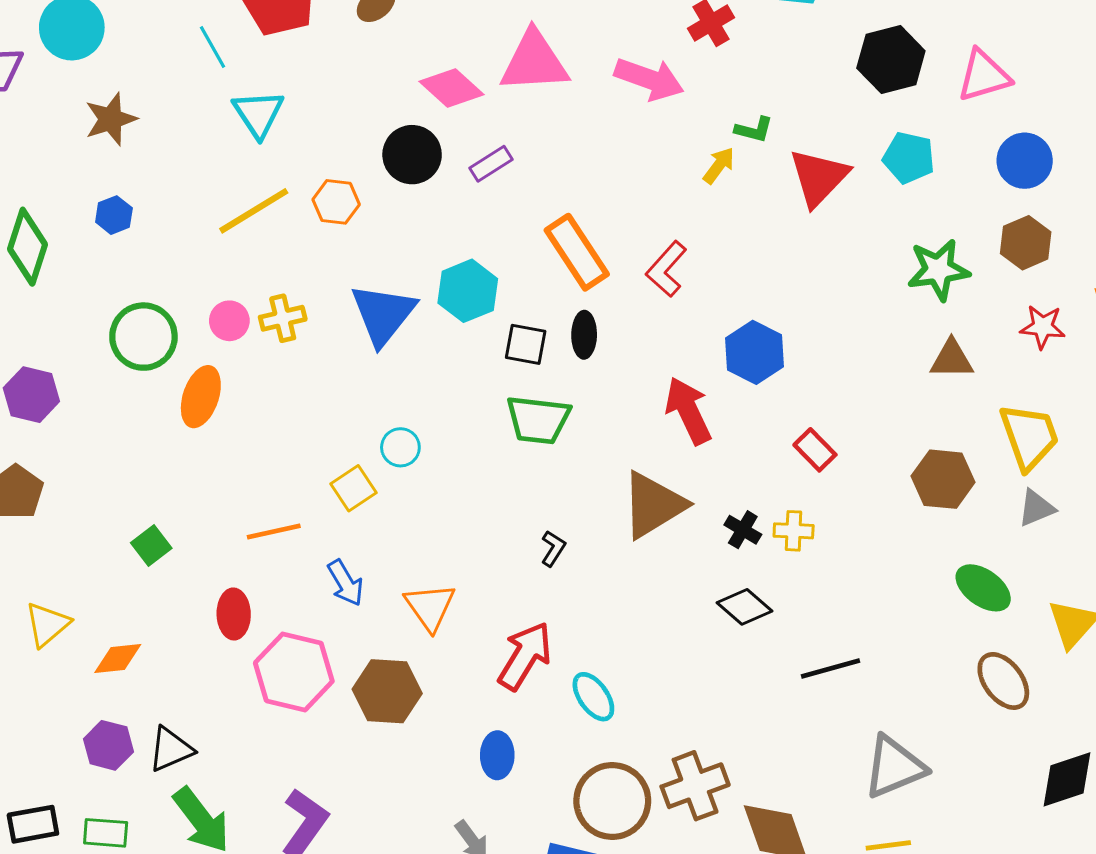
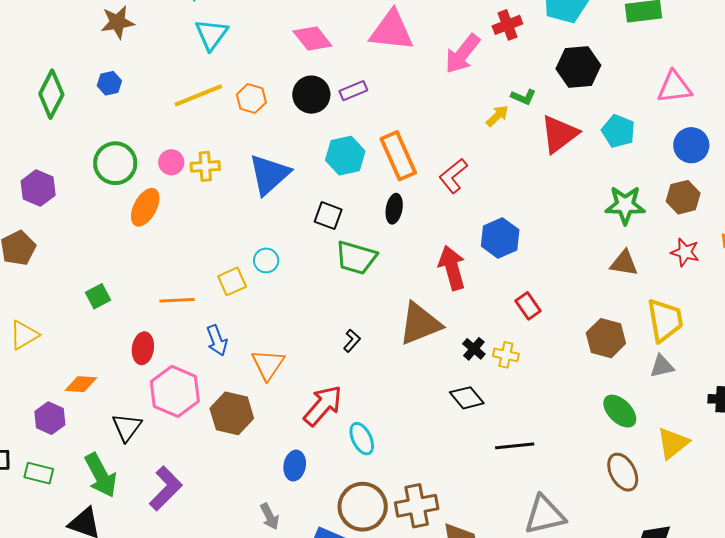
black hexagon: (891, 60) -> (578, 67), moved
pink arrow: (649, 79) -> (462, 54), turned 99
pink diamond: (452, 88) -> (312, 39), moved
black circle: (412, 155) -> (311, 95), moved
cyan hexagon: (468, 291) -> (345, 156), moved
black square: (526, 344) -> (328, 216), moved
orange diamond: (118, 658) -> (81, 384), moved
black triangle: (171, 749) -> (127, 427), moved, turned -40

